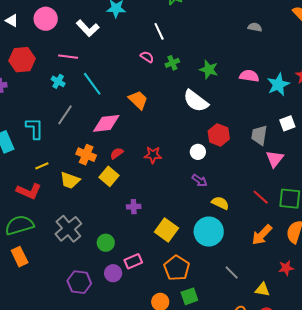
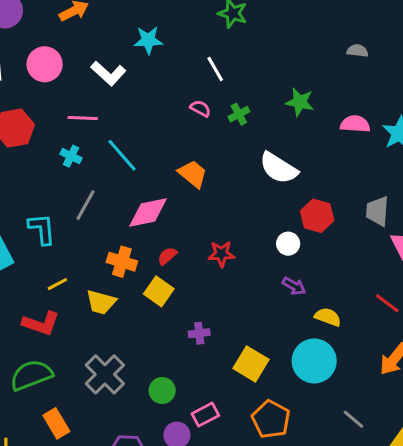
green star: (209, 70) -> (300, 102), moved
orange rectangle: (20, 257) -> (56, 423), moved

